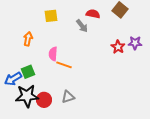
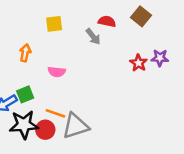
pink semicircle: (53, 54) -> (57, 72), turned -88
orange line: (64, 65) -> (55, 113), moved
gray triangle: (68, 97) -> (76, 126), size x1.6

